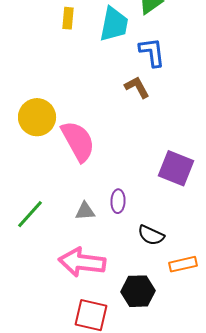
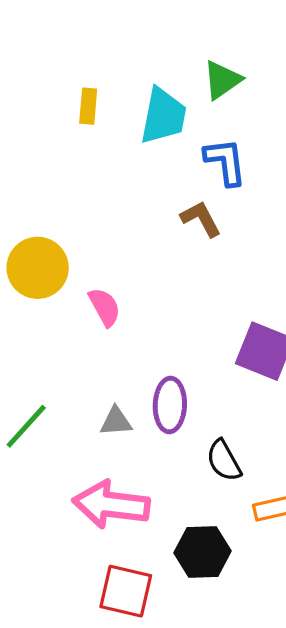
pink semicircle: (78, 141) -> (105, 307), size x0.6
purple ellipse: (118, 201) -> (170, 405), size x1.4
black semicircle: (151, 235) -> (224, 461), turned 36

